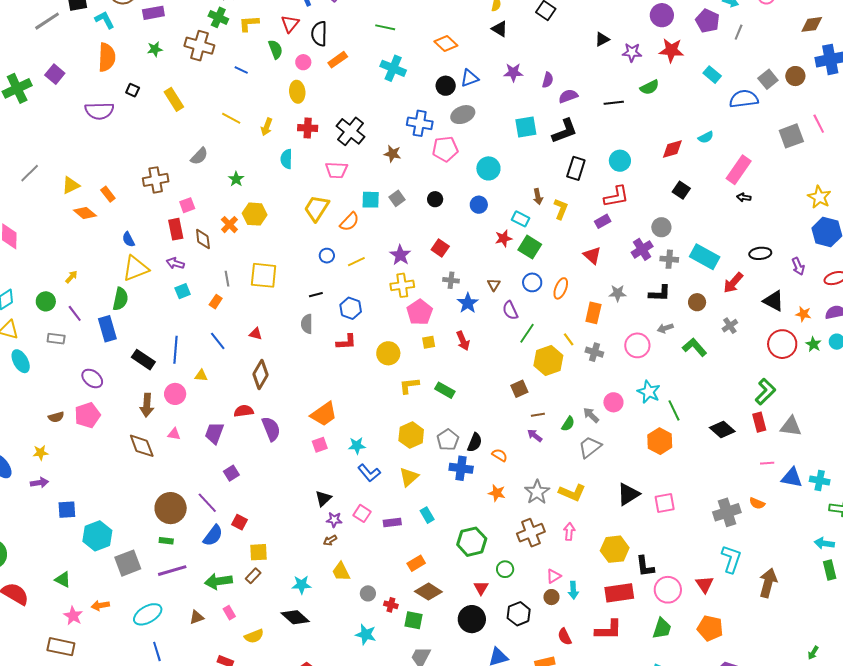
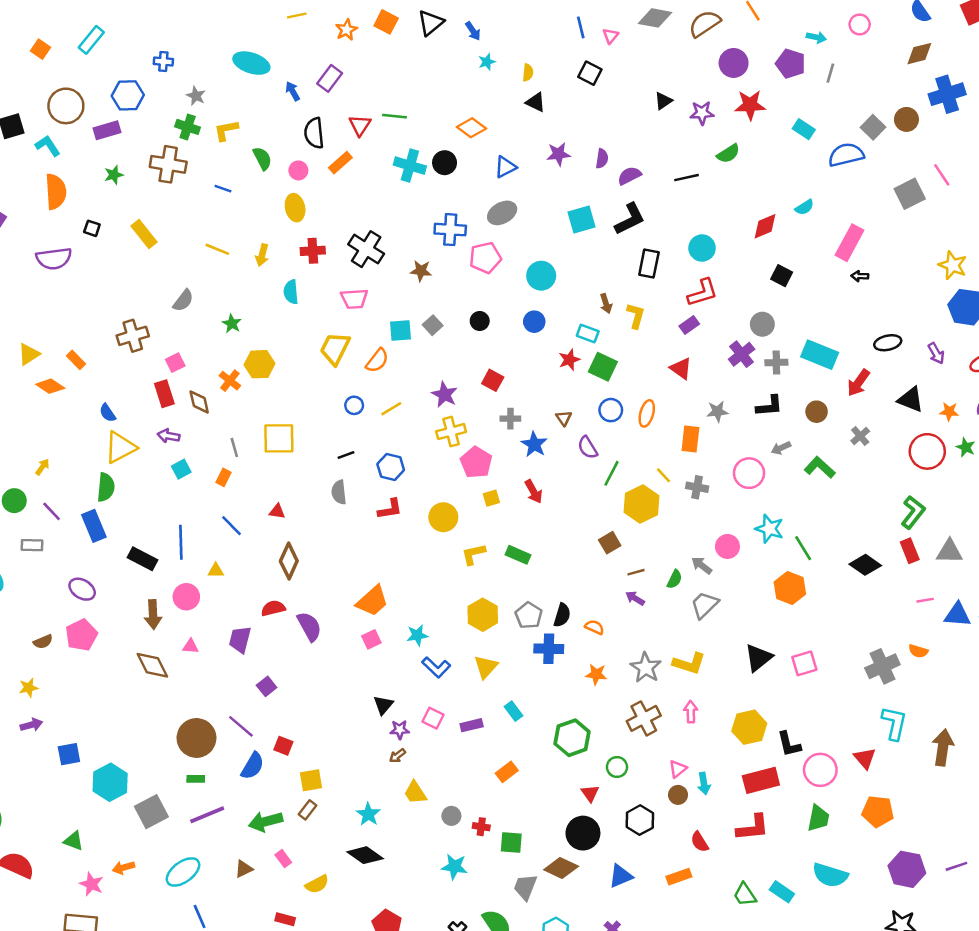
red triangle: (290, 24) -> (360, 125), moved
black circle: (446, 86) -> (445, 163), moved
cyan star: (301, 585) -> (368, 814), turned -30
brown diamond: (428, 592) -> (561, 868), moved

